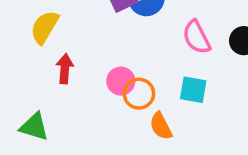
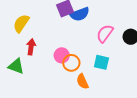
pink semicircle: (197, 37) -> (105, 33), turned 60
green triangle: (34, 127) -> (16, 66), moved

